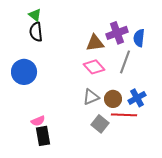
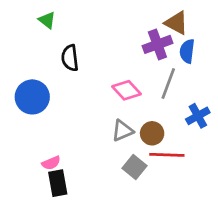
black semicircle: (36, 32) -> (70, 58), moved
brown triangle: (95, 43) -> (176, 23), moved, turned 36
blue cross: (137, 98) -> (198, 116), moved

